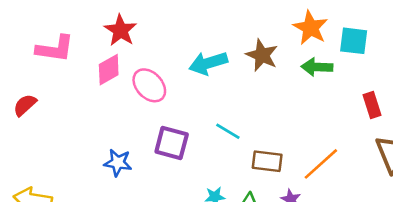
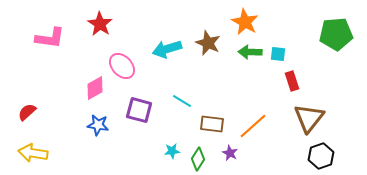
cyan square: (354, 41) -> (278, 54), moved, size x0.7
pink diamond: (109, 70) -> (95, 88), moved
red semicircle: (25, 105) -> (27, 112), moved

